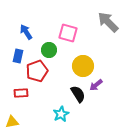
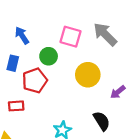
gray arrow: (108, 22) -> (105, 34), moved
purple arrow: (96, 85) -> (118, 92), moved
black semicircle: (78, 94) -> (102, 121), moved

